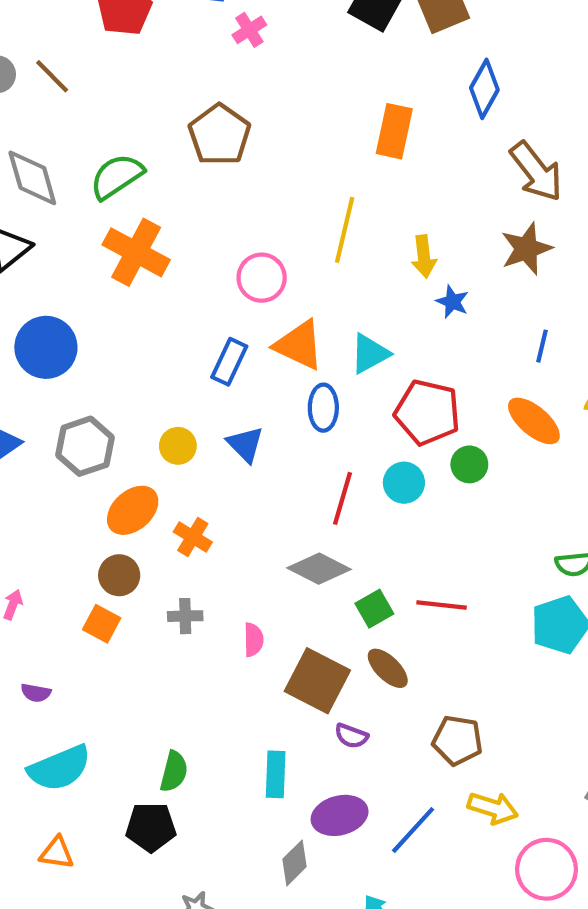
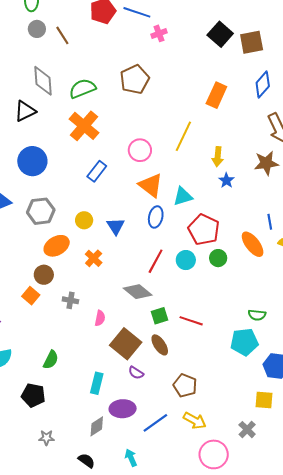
blue line: (542, 346) -> (270, 222), moved, turned -35
blue rectangle: (229, 362) -> (97, 171), moved
orange cross: (193, 537) -> (94, 258), moved
green semicircle: (174, 772) -> (51, 360), moved

